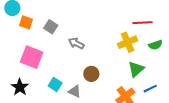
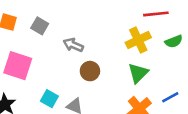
green triangle: (136, 69) -> (138, 73), moved
brown circle: (91, 74) -> (90, 71), moved

